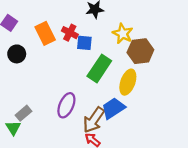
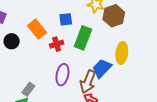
orange rectangle: (45, 33) -> (37, 29), moved
red cross: (70, 33) -> (57, 44), moved, turned -32
yellow ellipse: (128, 82) -> (122, 53), moved

